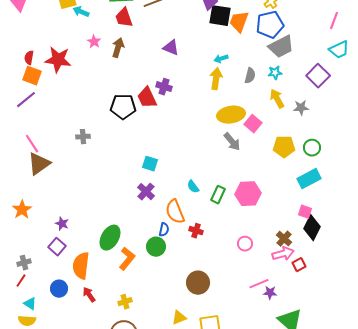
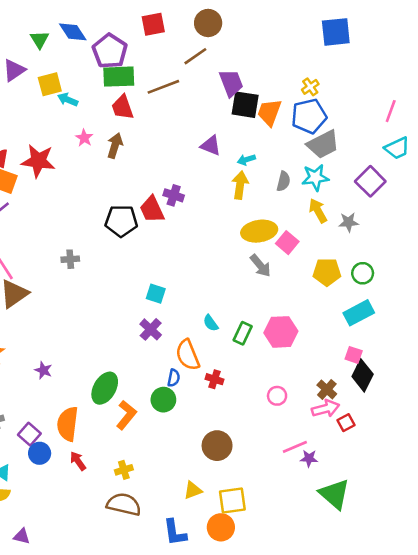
purple triangle: (171, 48) -> (211, 146), moved
cyan star: (275, 73) -> (315, 177), size x1.5
purple square: (57, 247) -> (29, 434), moved

